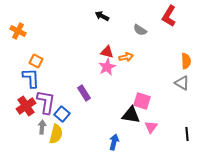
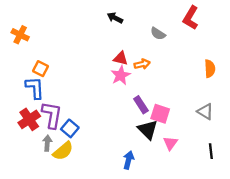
gray triangle: (182, 83) -> (205, 112), moved
purple rectangle: (84, 93) -> (141, 105), moved
black triangle: (131, 115) -> (148, 130), turned 36
yellow semicircle: (56, 134) -> (63, 151), turned 36

